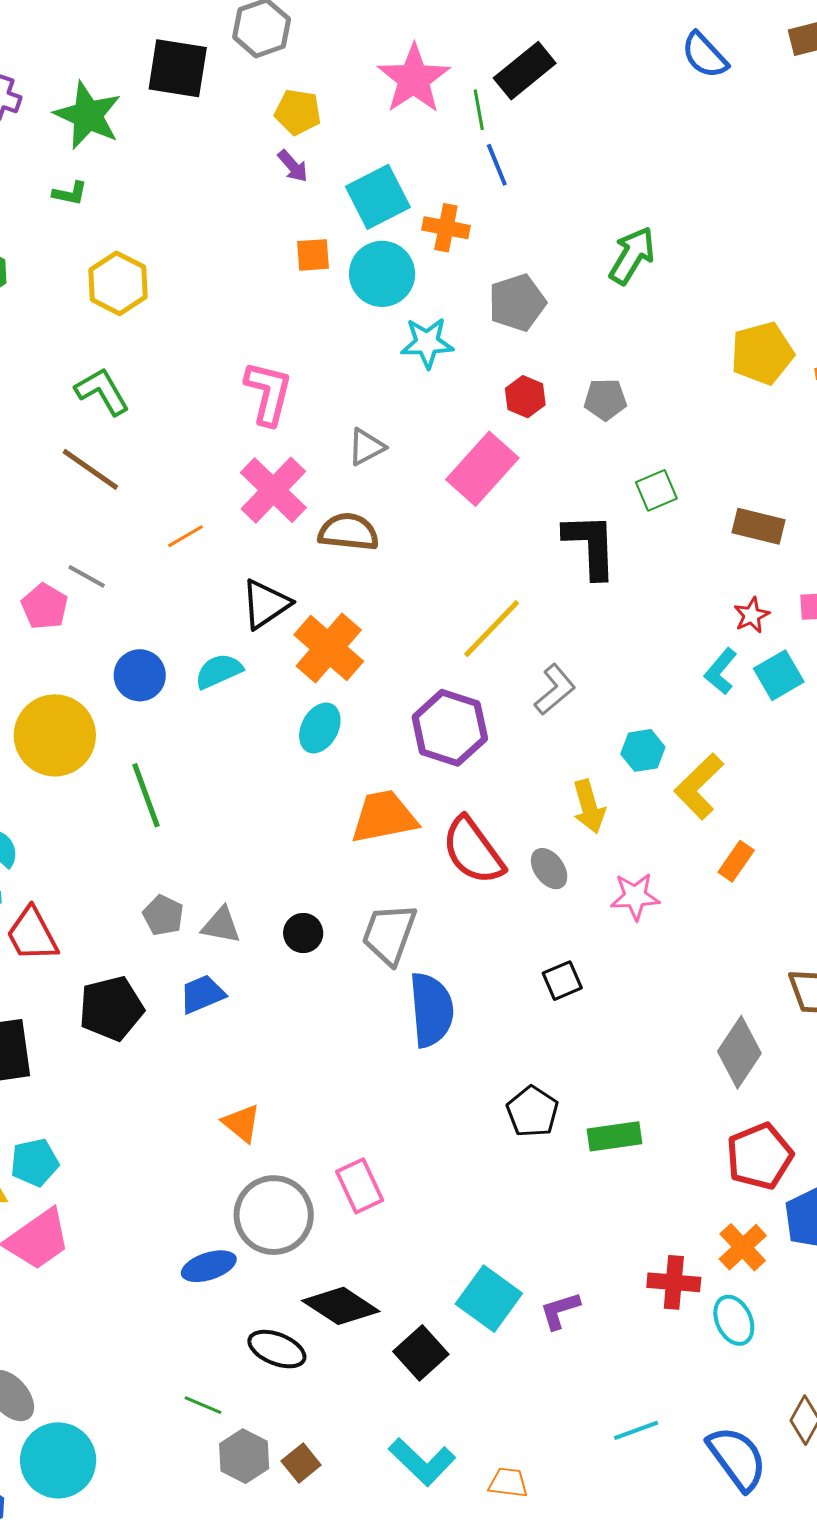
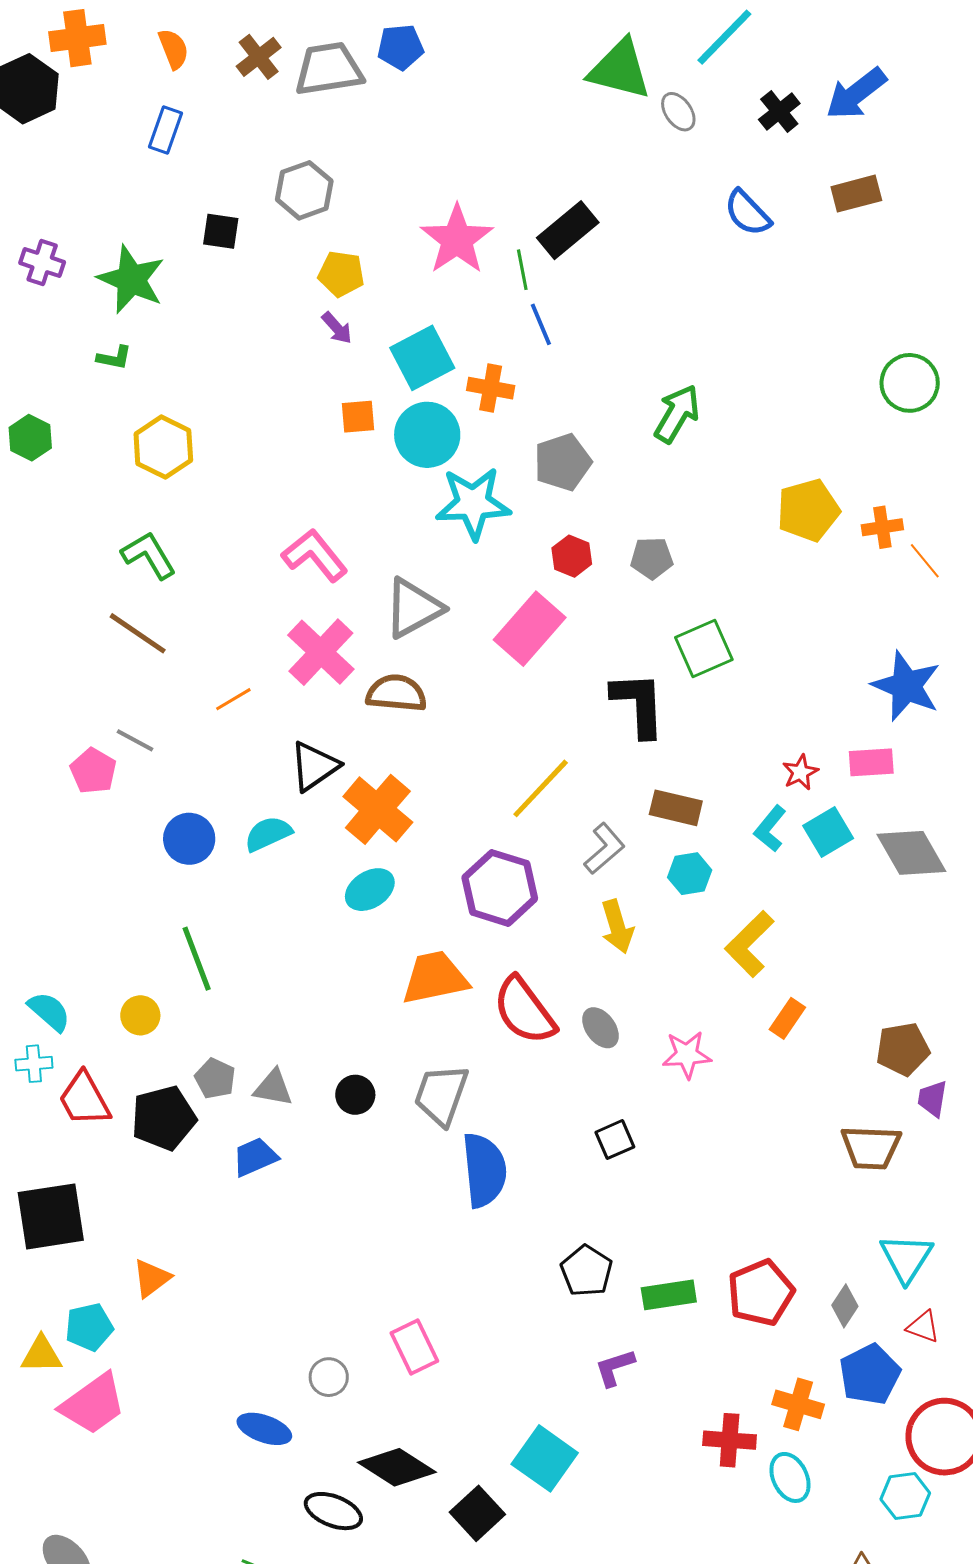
black square: (178, 68) -> (221, 231), size x0.6
cyan star: (427, 343) -> (473, 503), size x1.4
pink L-shape: (268, 393) -> (315, 555), turned -52
gray triangle: (366, 447) -> (413, 608), size x1.6
green square: (656, 490) -> (704, 648), size x1.4
brown rectangle: (758, 526) -> (676, 808), moved
cyan ellipse: (320, 728) -> (370, 890), turned 30
yellow circle: (55, 735) -> (140, 1015), moved, size x0.5
cyan hexagon: (643, 750) -> (690, 874), moved
yellow arrow: (589, 807) -> (617, 927), moved
black pentagon: (111, 1008) -> (164, 1118), moved
gray diamond: (739, 1052) -> (845, 1306), moved, size x0.6
orange triangle: (242, 1123) -> (152, 1278), moved, turned 45
red pentagon: (760, 1156) -> (761, 1293), moved
gray circle: (274, 1215) -> (329, 1377), size x0.5
orange cross: (743, 1247) -> (798, 1404), turned -30
blue ellipse: (209, 1266) -> (264, 1429), turned 38
purple L-shape: (560, 1311) -> (615, 1368), moved

